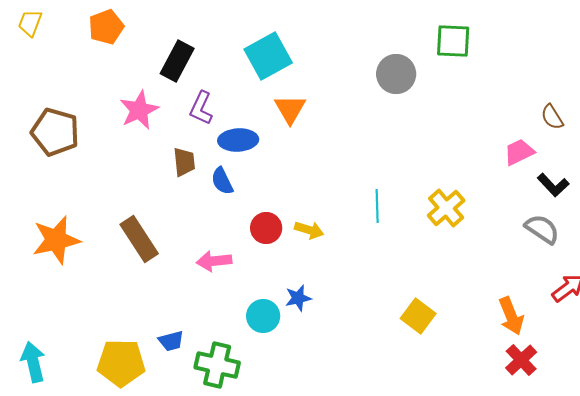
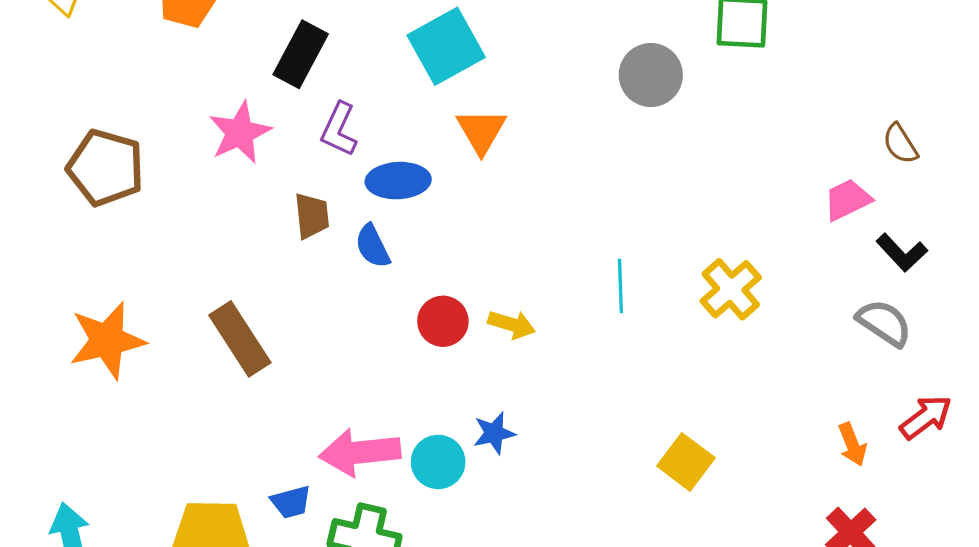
pink arrow: (214, 261) -> (360, 452), moved, size x1.4
orange arrow: (511, 316) -> (852, 444), moved, size x0.7

